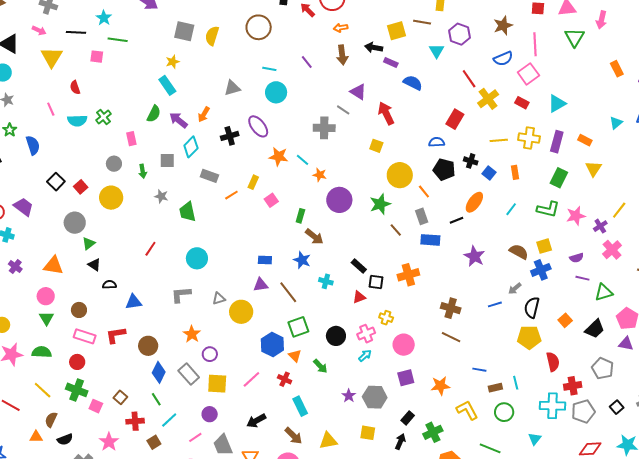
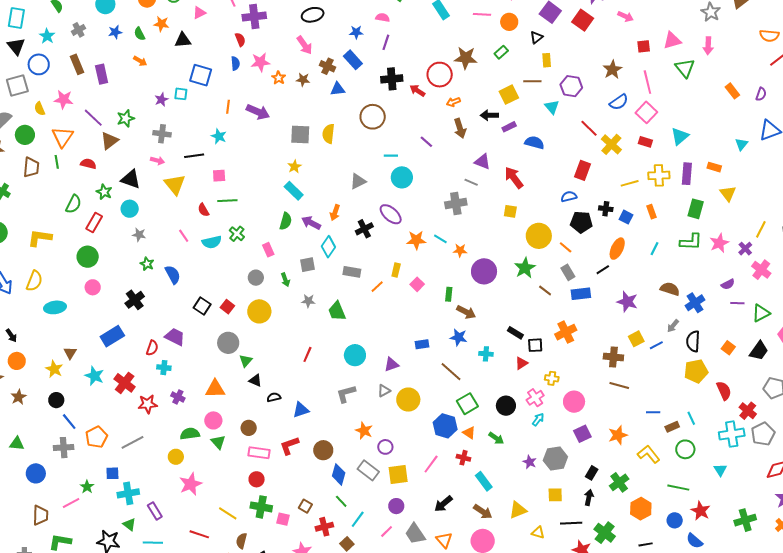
green line: (118, 40) -> (227, 201), moved
purple rectangle: (391, 62) -> (509, 127), turned -40
yellow square: (544, 246) -> (636, 339), moved
purple triangle: (261, 285) -> (391, 364), moved
green semicircle: (42, 352) -> (190, 434), moved
red cross: (573, 386) -> (748, 411), turned -30

